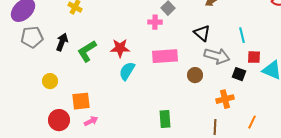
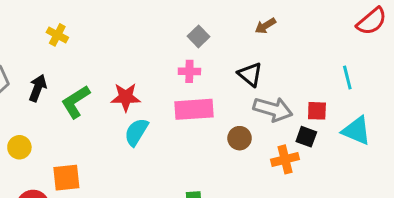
pink cross: (155, 22) -> (189, 71), moved
cyan line: (242, 35) -> (347, 77), moved
red square: (254, 57) -> (317, 111), moved
orange cross: (225, 99) -> (285, 159), moved

